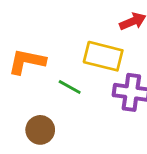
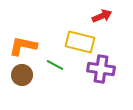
brown circle: (40, 130) -> (22, 75), moved

